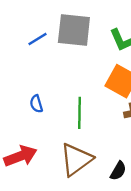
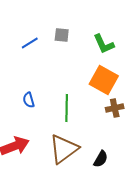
gray square: (74, 30) -> (62, 35), size x0.5

